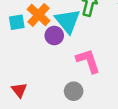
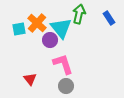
pink L-shape: (88, 61) -> (63, 64), moved
red triangle: (19, 90) -> (30, 79), moved

